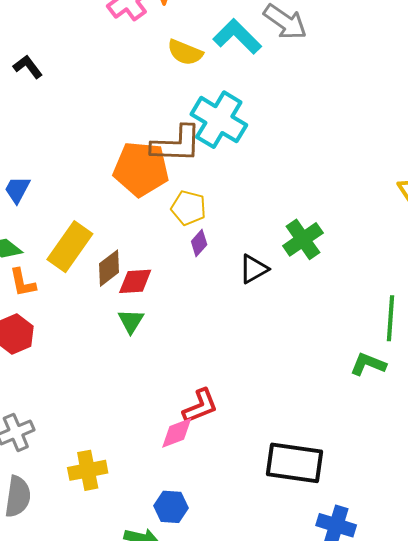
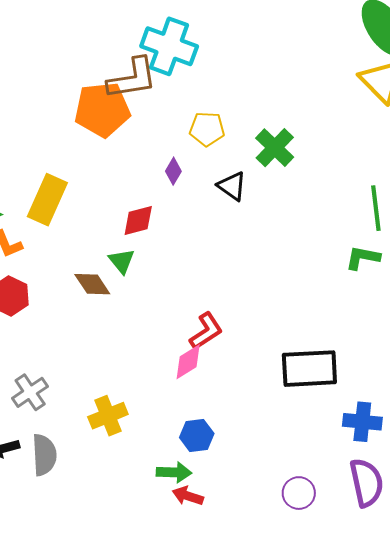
yellow pentagon: (188, 208) -> (207, 129), moved
brown diamond: (109, 268) -> (92, 284), moved, turned -75
black triangle: (254, 269) -> (232, 186), turned -44
red diamond: (135, 281) -> (138, 220), moved

